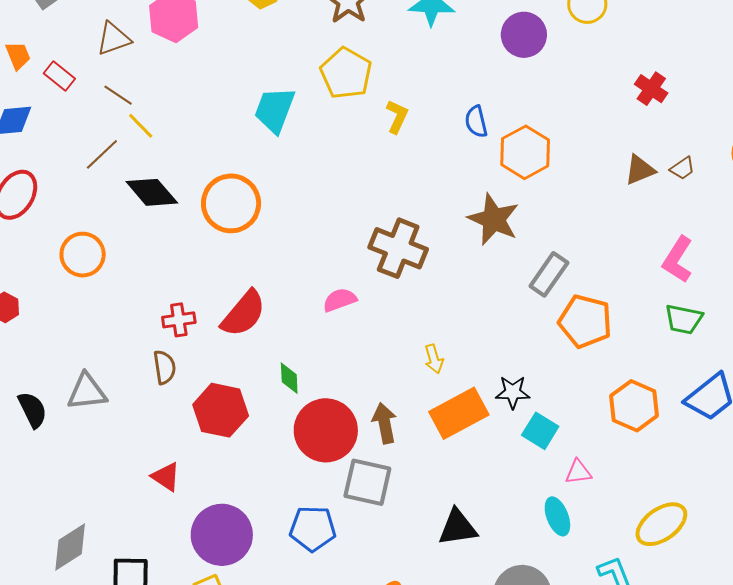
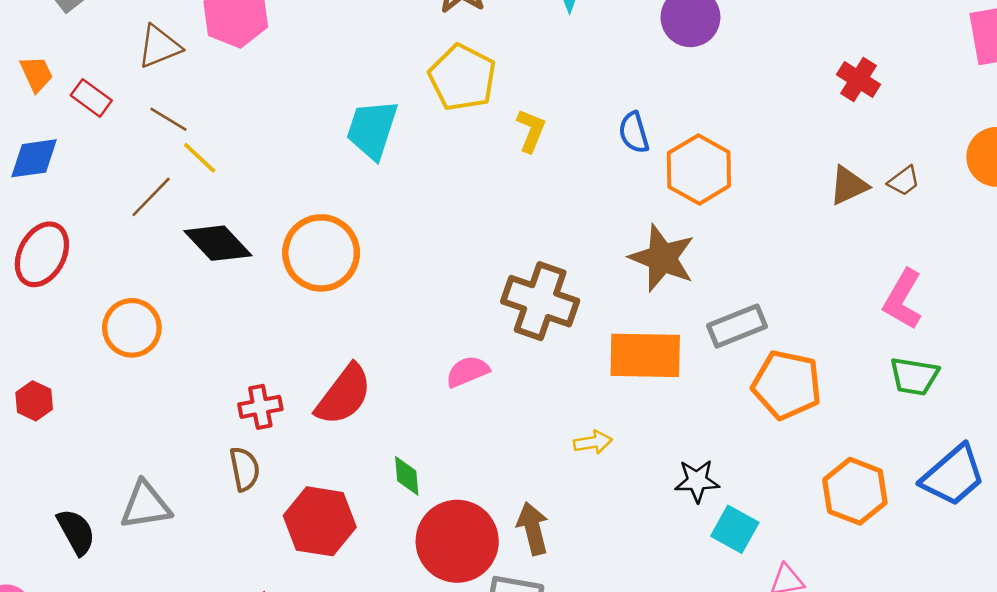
gray rectangle: (549, 274) -> (737, 326), turned 36
yellow arrow: (434, 359) -> (593, 442), turned -80
orange rectangle: (459, 413) -> (645, 355), moved, turned 32

